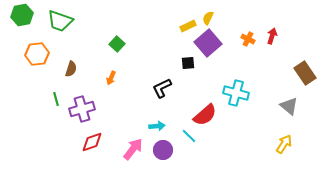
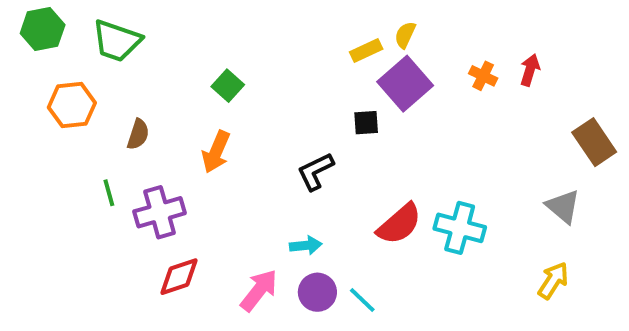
orange arrow: (111, 78) -> (216, 152), size x1.5
cyan cross: (236, 93) -> (460, 228), moved
cyan line: (189, 136) -> (362, 300), moved

